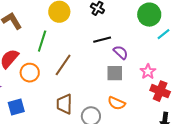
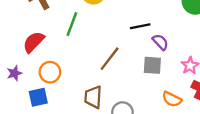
brown line: (63, 65) -> (110, 59), moved
orange circle: (30, 73) -> (50, 72), moved
orange semicircle: (117, 103) -> (172, 99), moved

